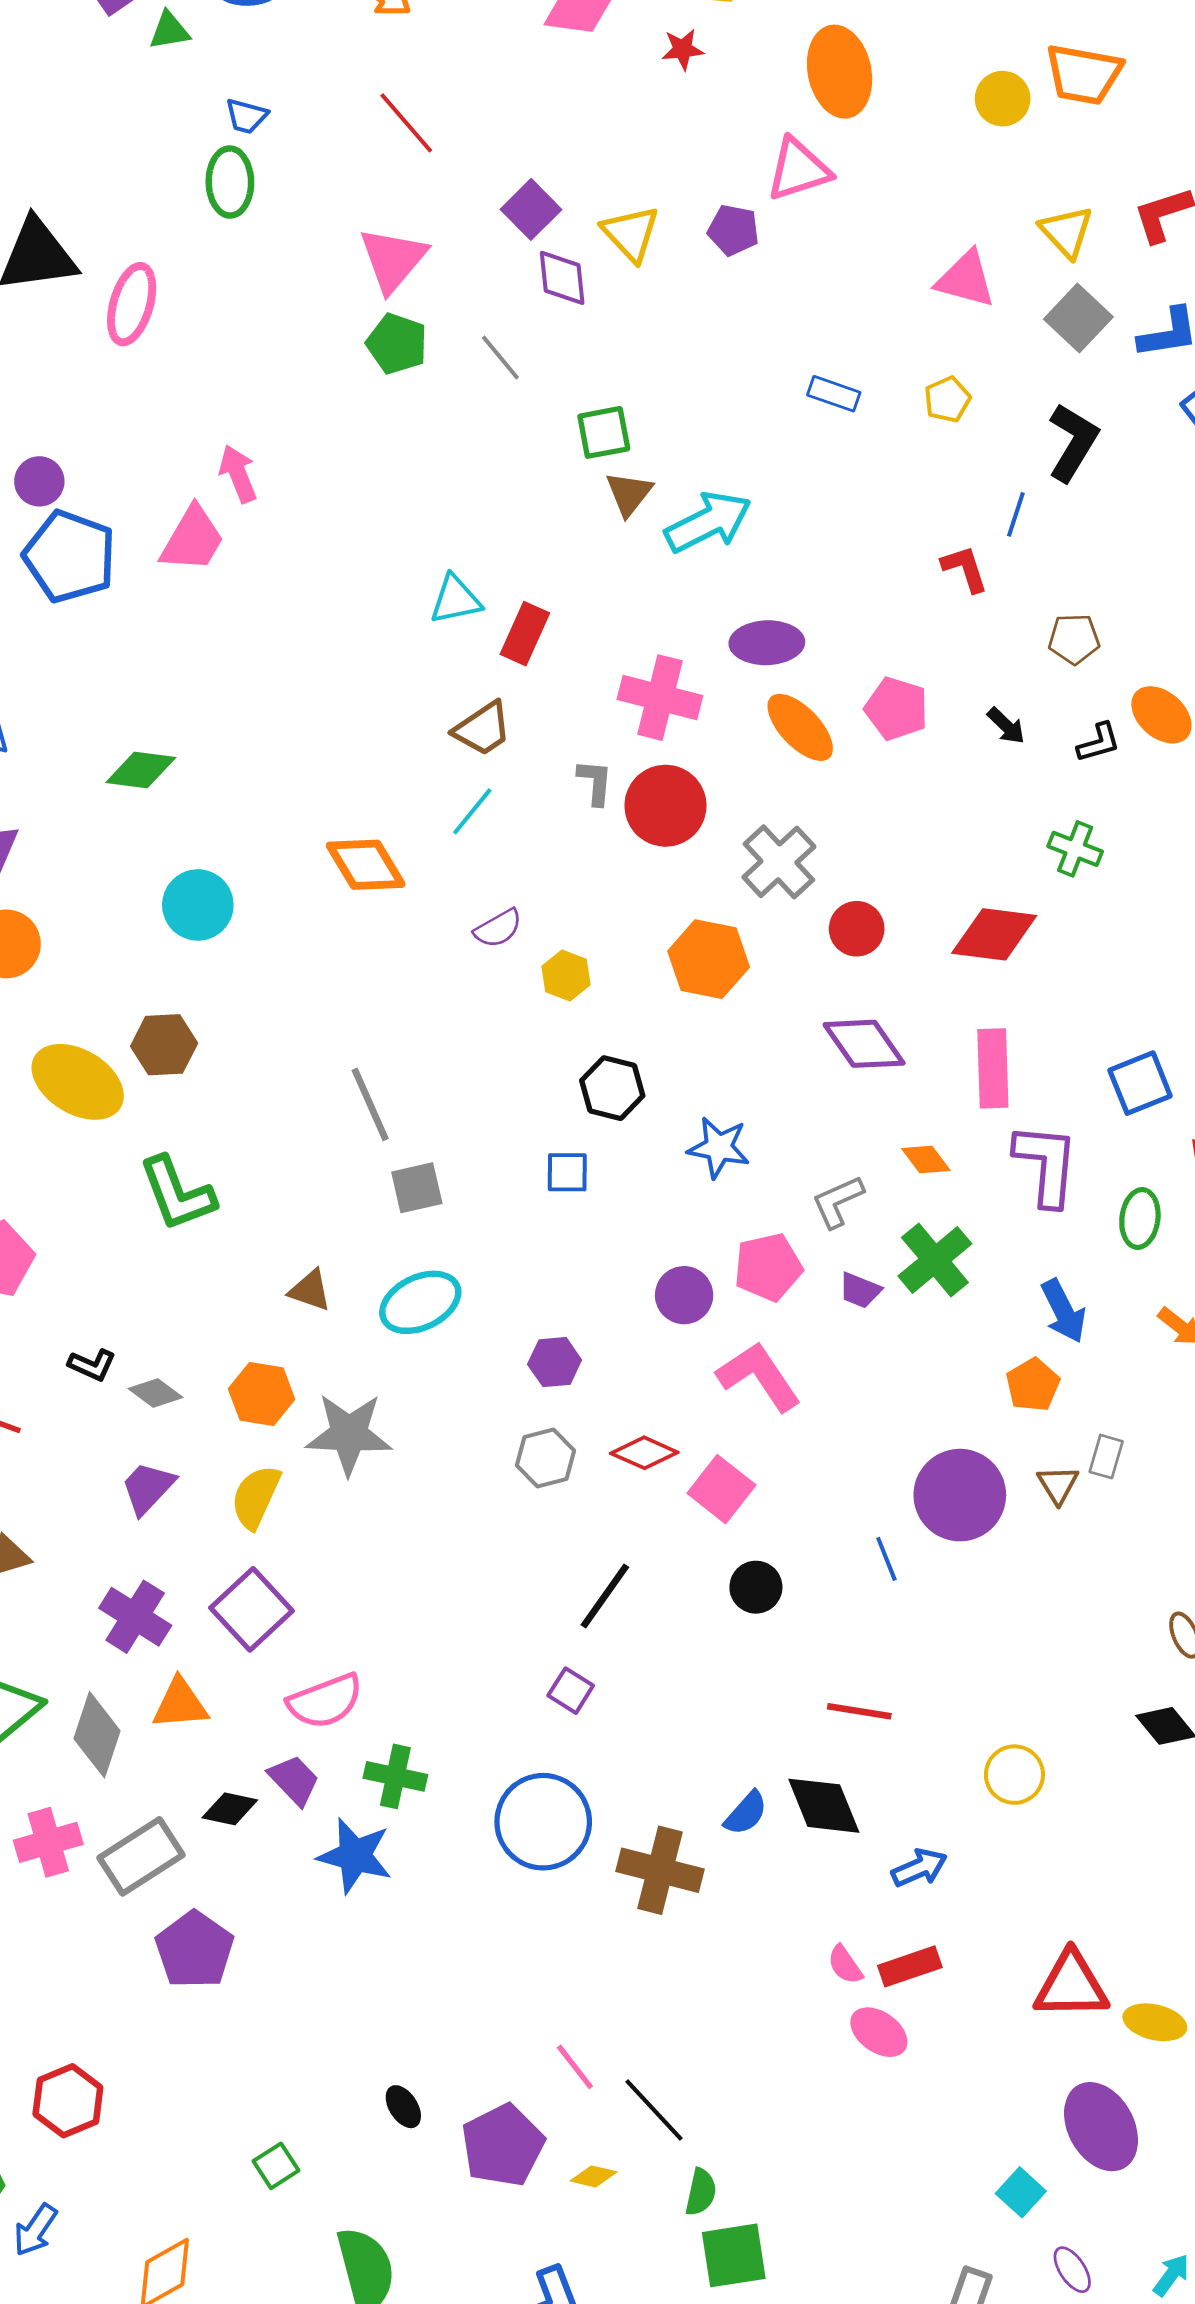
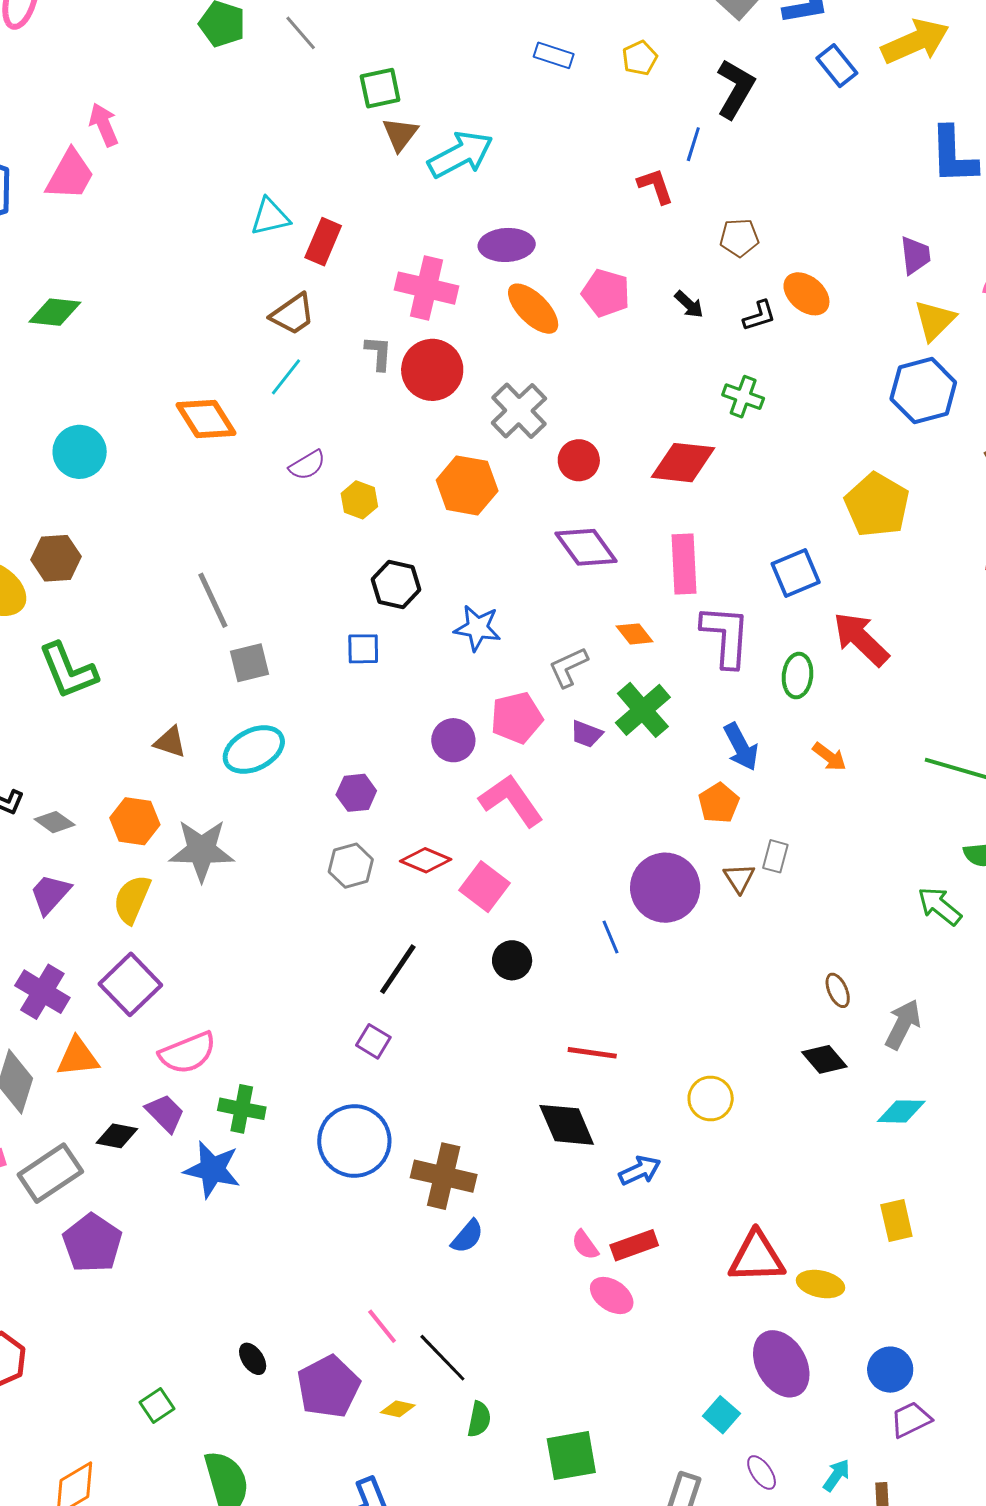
green diamond: (141, 770) -> (55, 312), moved
blue semicircle: (746, 1813) -> (467, 1236), moved
green square: (734, 2255) -> (571, 1456), moved

